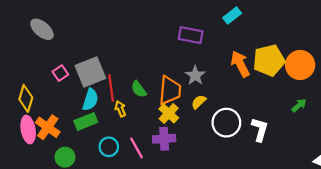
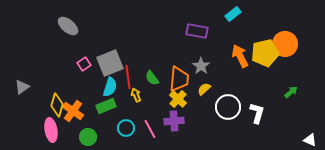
orange circle: (300, 65) -> (285, 44), moved
yellow diamond: (26, 98) -> (57, 105), moved
pink ellipse: (28, 130) -> (51, 130), moved

